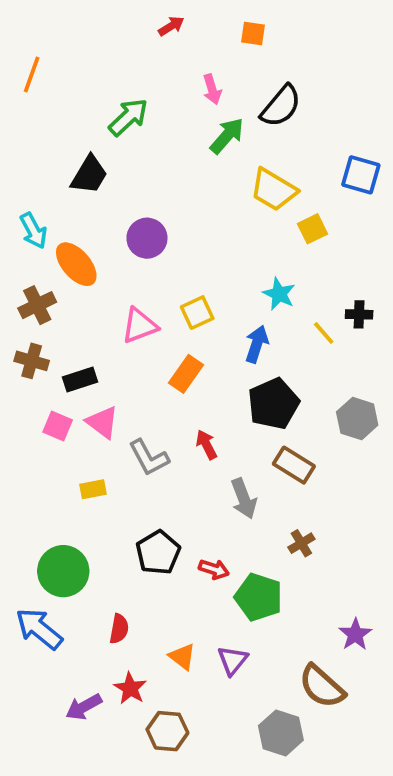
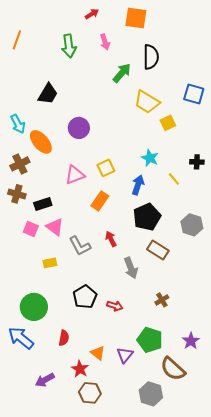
orange square: (253, 33) -> (136, 18), size x1.6
pink arrow: (212, 89) -> (105, 42), moved
black semicircle: (281, 106) -> (151, 57), turned -40
green arrow: (128, 117) -> (69, 46), moved, turned 125
black cross: (359, 314) -> (197, 162), moved
brown cross: (301, 543) -> (162, 300), moved
green pentagon: (259, 597) -> (150, 340), moved
red star: (130, 688) -> (80, 369), moved

